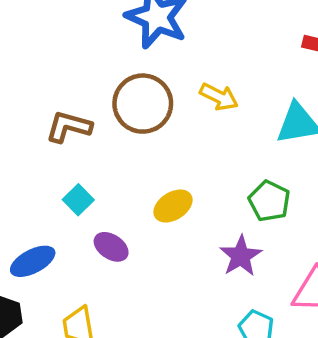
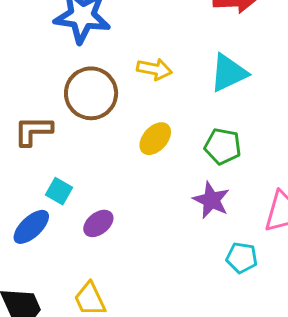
yellow ellipse: (173, 206) -> (155, 139), moved
purple ellipse: (111, 247) -> (98, 223), turned -56
blue ellipse: (33, 261) -> (31, 227), moved

